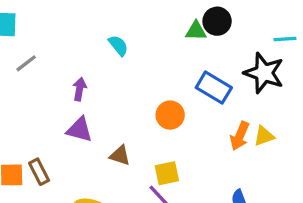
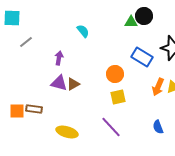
brown triangle: (120, 155) -> (73, 84), moved, turned -48
brown rectangle: (39, 172) -> (34, 109), turned -56
yellow square: (167, 173) -> (118, 97), moved

